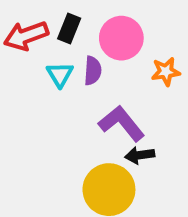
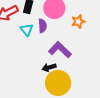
black arrow: (140, 155) -> (49, 67), moved

